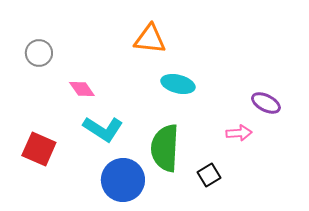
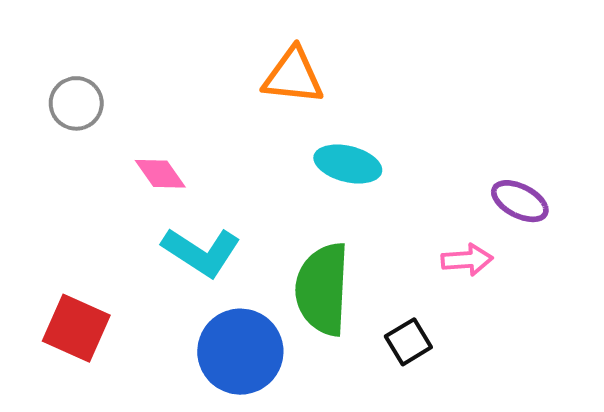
red square: (39, 149) -> (76, 328), moved

